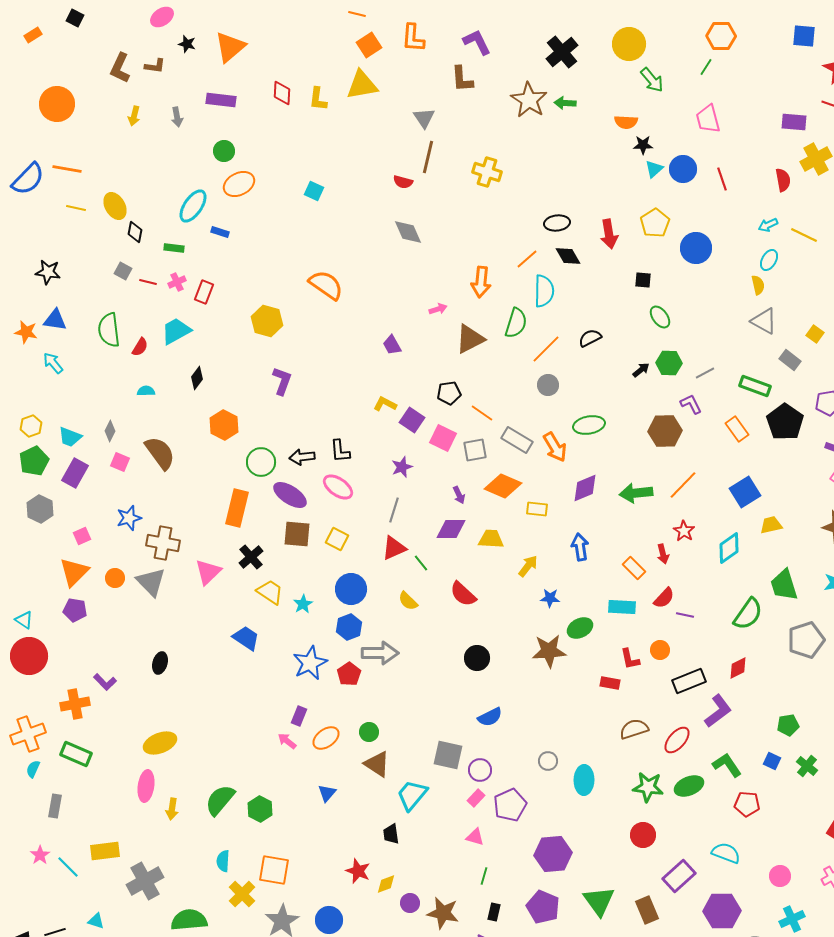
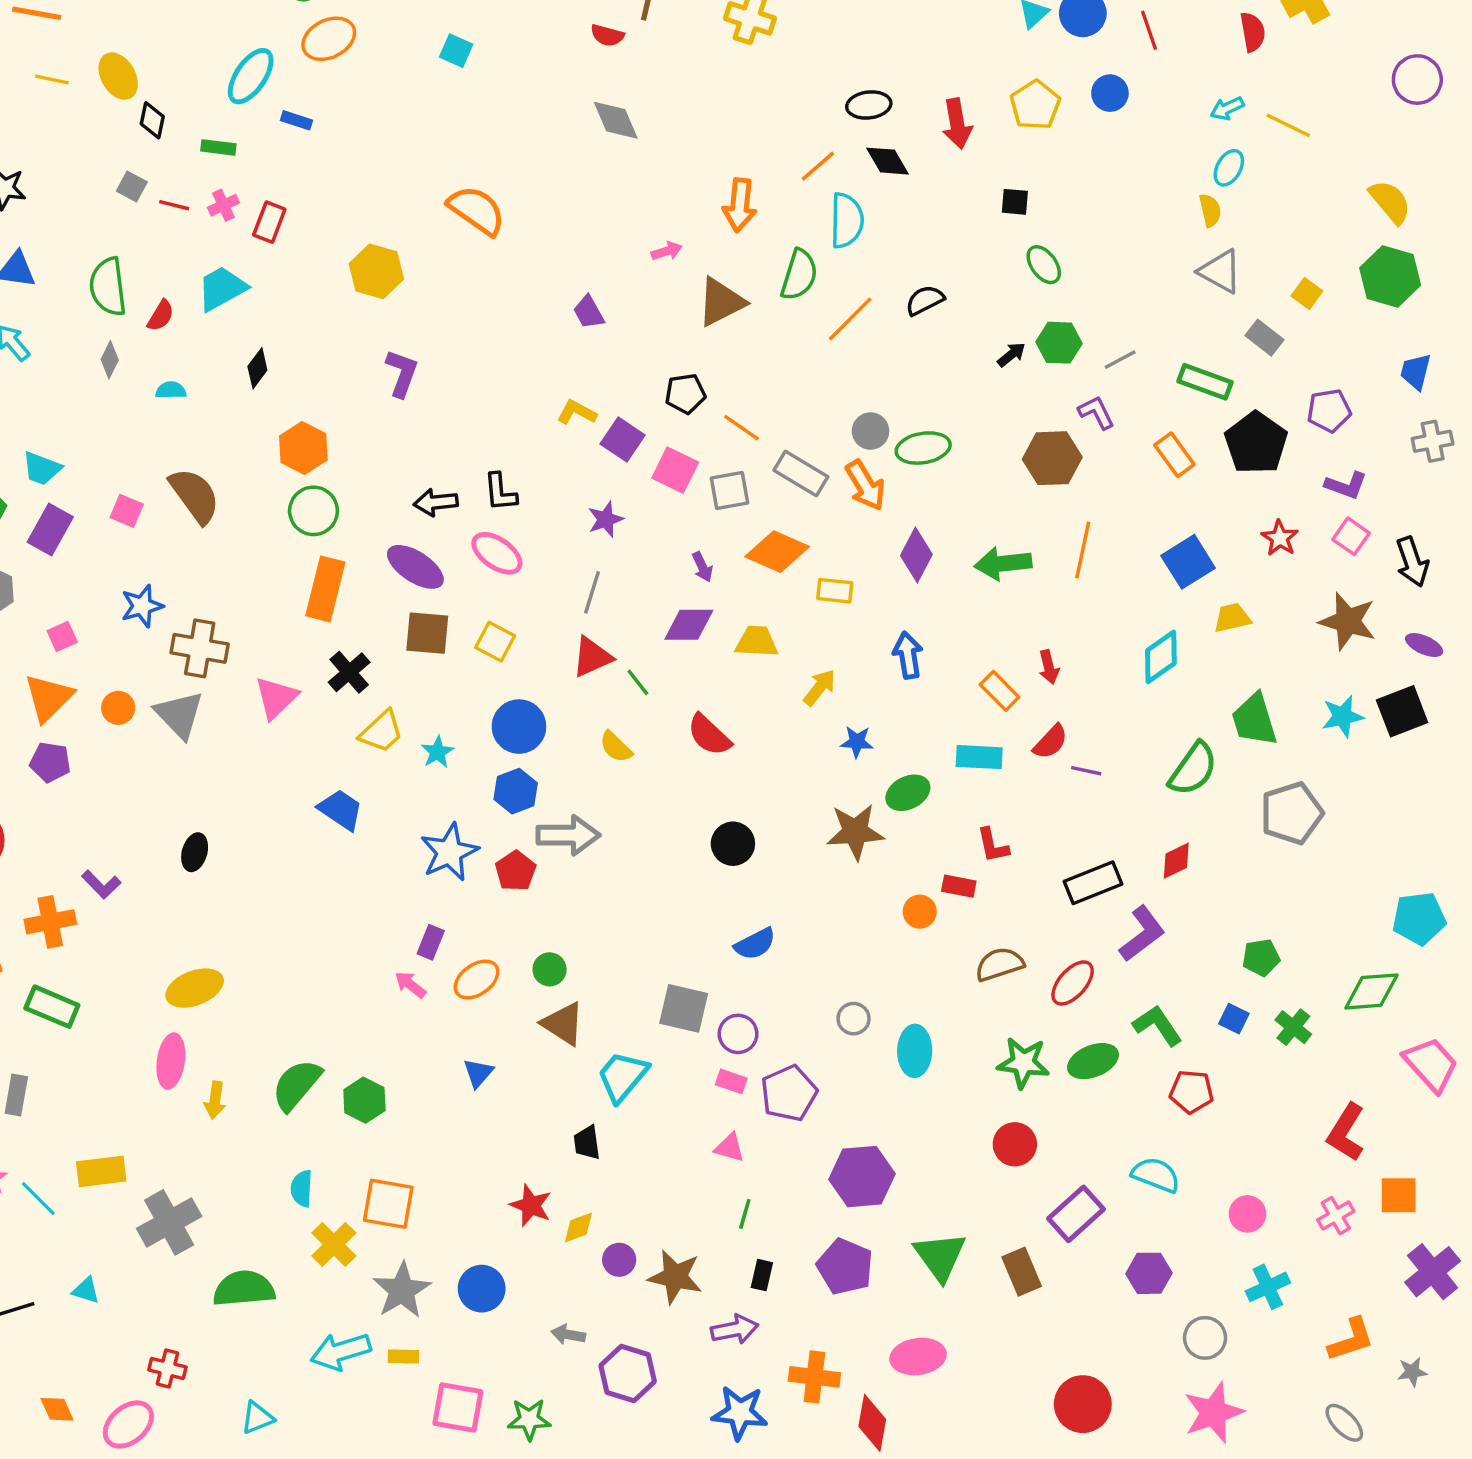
blue circle: (696, 248) -> (1110, 93), moved, size x0.7
gray circle: (548, 385) -> (870, 431), moved
gray diamond: (110, 431) -> (110, 360), moved
green circle: (261, 462) -> (313, 511), moved
orange line: (683, 485) -> (1083, 550), turned -32
purple diamond: (585, 488) -> (916, 555), turned -40
red star: (684, 531) -> (1280, 538), moved
yellow trapezoid: (270, 592) -> (381, 732), turned 104
orange circle: (660, 650) -> (920, 912), moved
pink rectangle: (476, 798) -> (731, 1081), turned 66
purple hexagon: (722, 911) -> (1149, 1273), size x0.7

